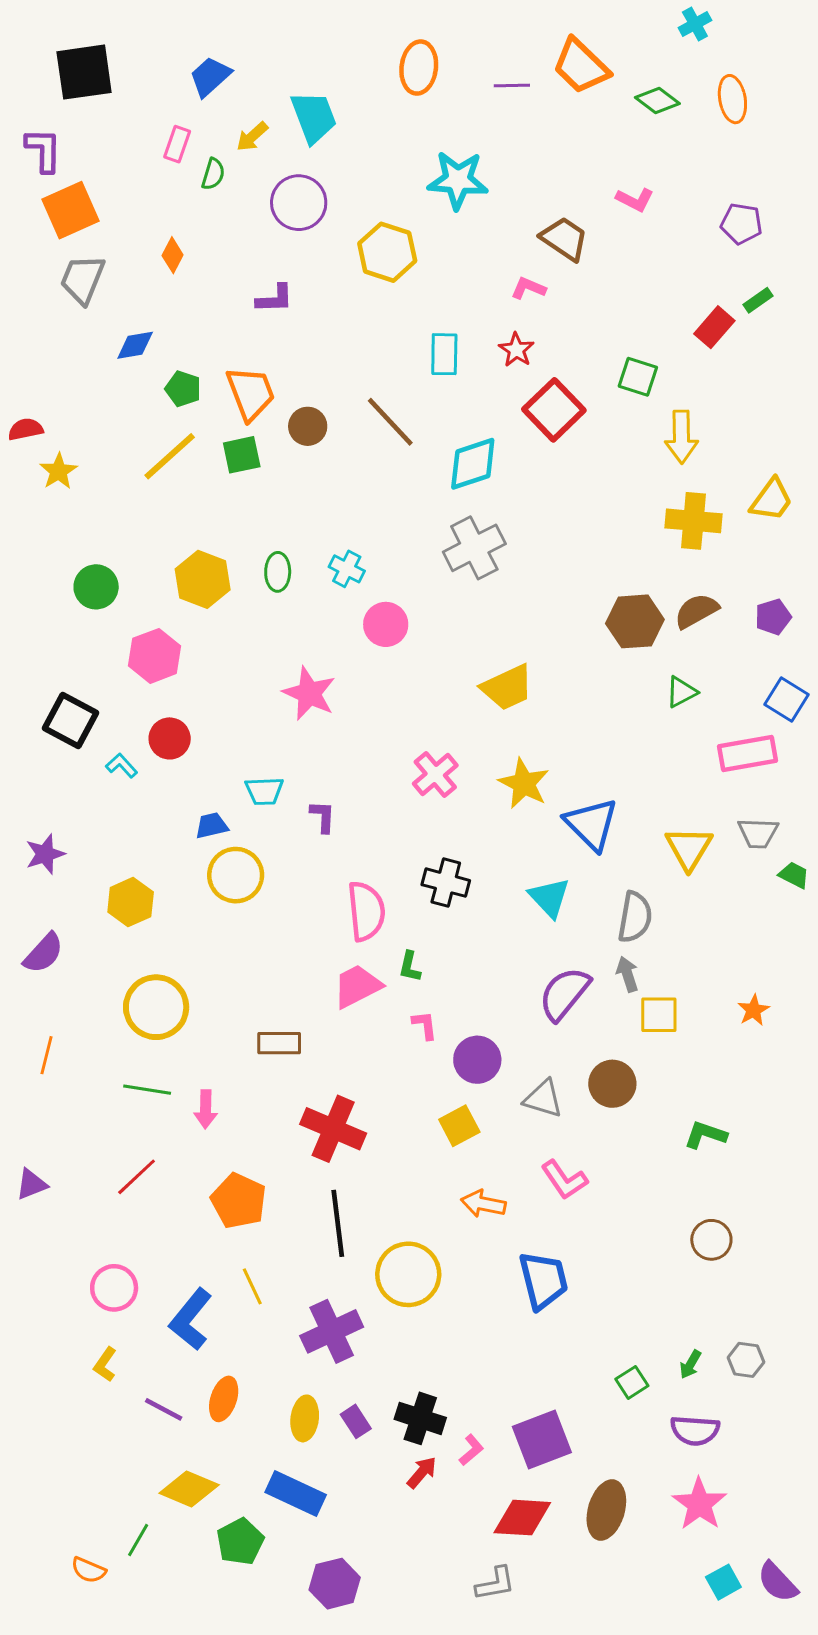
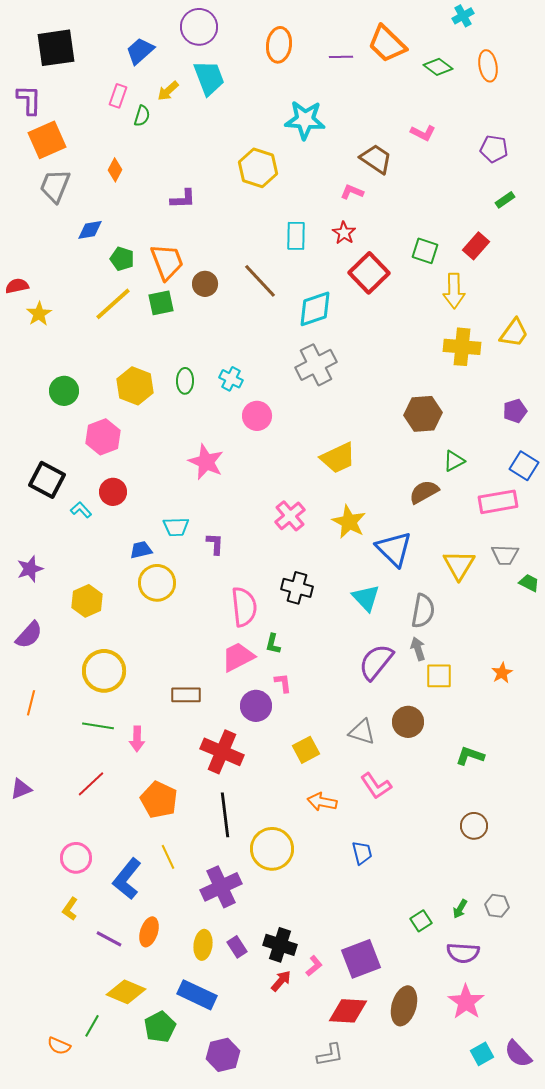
purple circle: (299, 203) -> (199, 27), moved
red rectangle: (714, 327) -> (476, 246), moved
brown semicircle: (696, 611) -> (424, 492), moved
purple circle: (477, 1060) -> (256, 706), moved
blue trapezoid: (543, 1280) -> (362, 853), size x0.6

